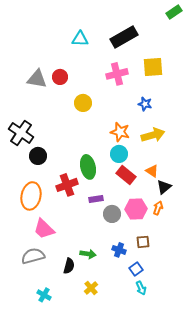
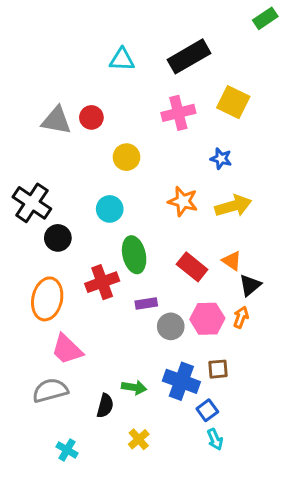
yellow square: (153, 67) -> (233, 102), turned 30
cyan circle: (119, 154) -> (110, 209), moved
blue cross: (119, 250) -> (181, 381), size x1.6

